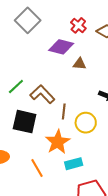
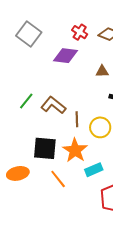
brown triangle: (80, 64) -> (102, 71), moved
black square: (25, 122) -> (45, 148), moved

